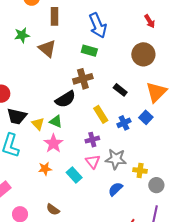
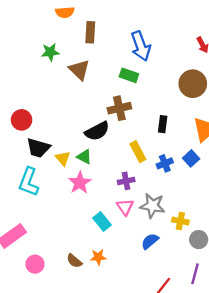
black rectangle: (120, 90) -> (163, 124), turned 56
orange star: (45, 169) -> (98, 257), moved

